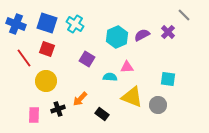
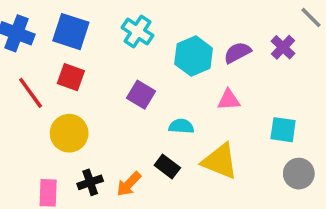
cyan cross: (75, 24) -> (137, 32), moved
pink triangle: (127, 67) -> (229, 100), moved
orange arrow: (80, 99) -> (129, 184), moved
gray circle: (158, 105) -> (299, 174), moved
black rectangle: (102, 114) -> (167, 167), moved

